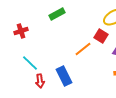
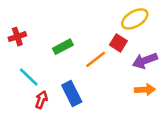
green rectangle: (57, 14) -> (63, 47), moved
red arrow: (40, 81) -> (41, 100), turned -152

